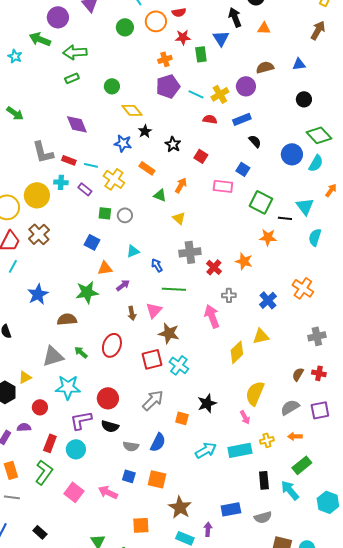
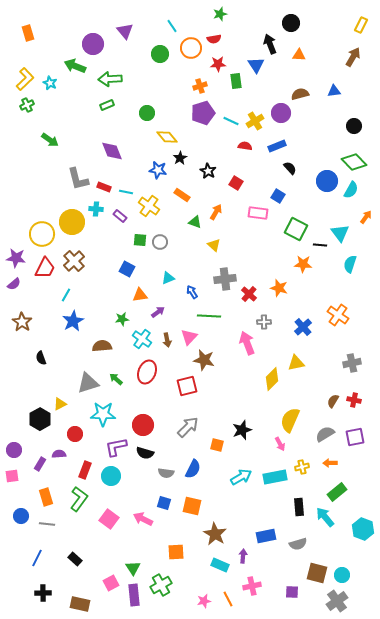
black circle: (304, 99) -> (354, 126), moved
cyan line: (13, 266) -> (66, 295), moved
green star: (87, 292) -> (122, 319), size x0.6
cyan cross: (179, 365) -> (142, 339), moved

